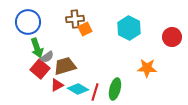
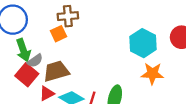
cyan hexagon: (129, 28) -> (143, 43), moved
orange square: (85, 29) -> (58, 34), moved

